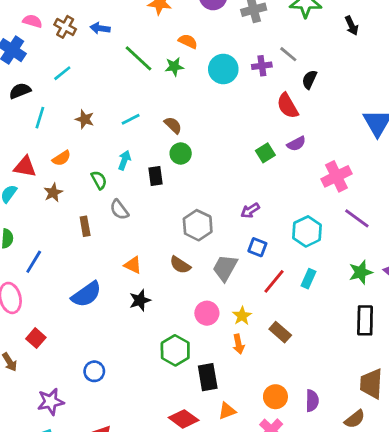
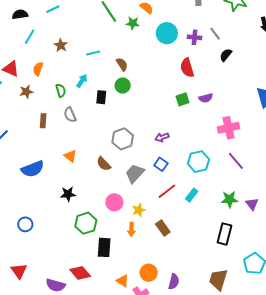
red semicircle: (288, 106) -> (187, 68), moved
orange semicircle: (61, 158) -> (38, 69), turned 128
black star: (140, 300) -> (68, 194), moved
orange triangle: (227, 411) -> (123, 281), moved, turned 40

